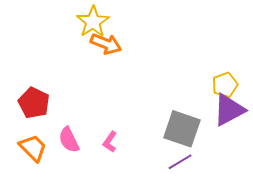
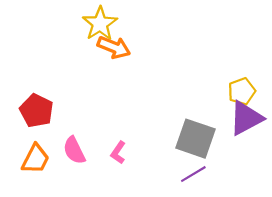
orange trapezoid: (33, 148) -> (35, 159), turned 72

